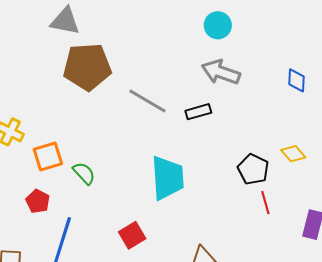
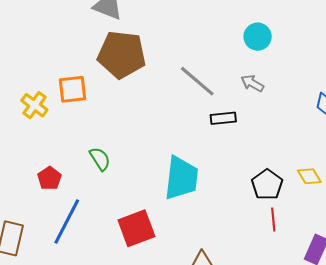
gray arrow: (221, 72) -> (252, 83), size x0.6
gray line: (148, 101) -> (197, 81), moved
orange square: (48, 157) -> (73, 89), moved
red square: (132, 235) -> (136, 228), size x1.4

